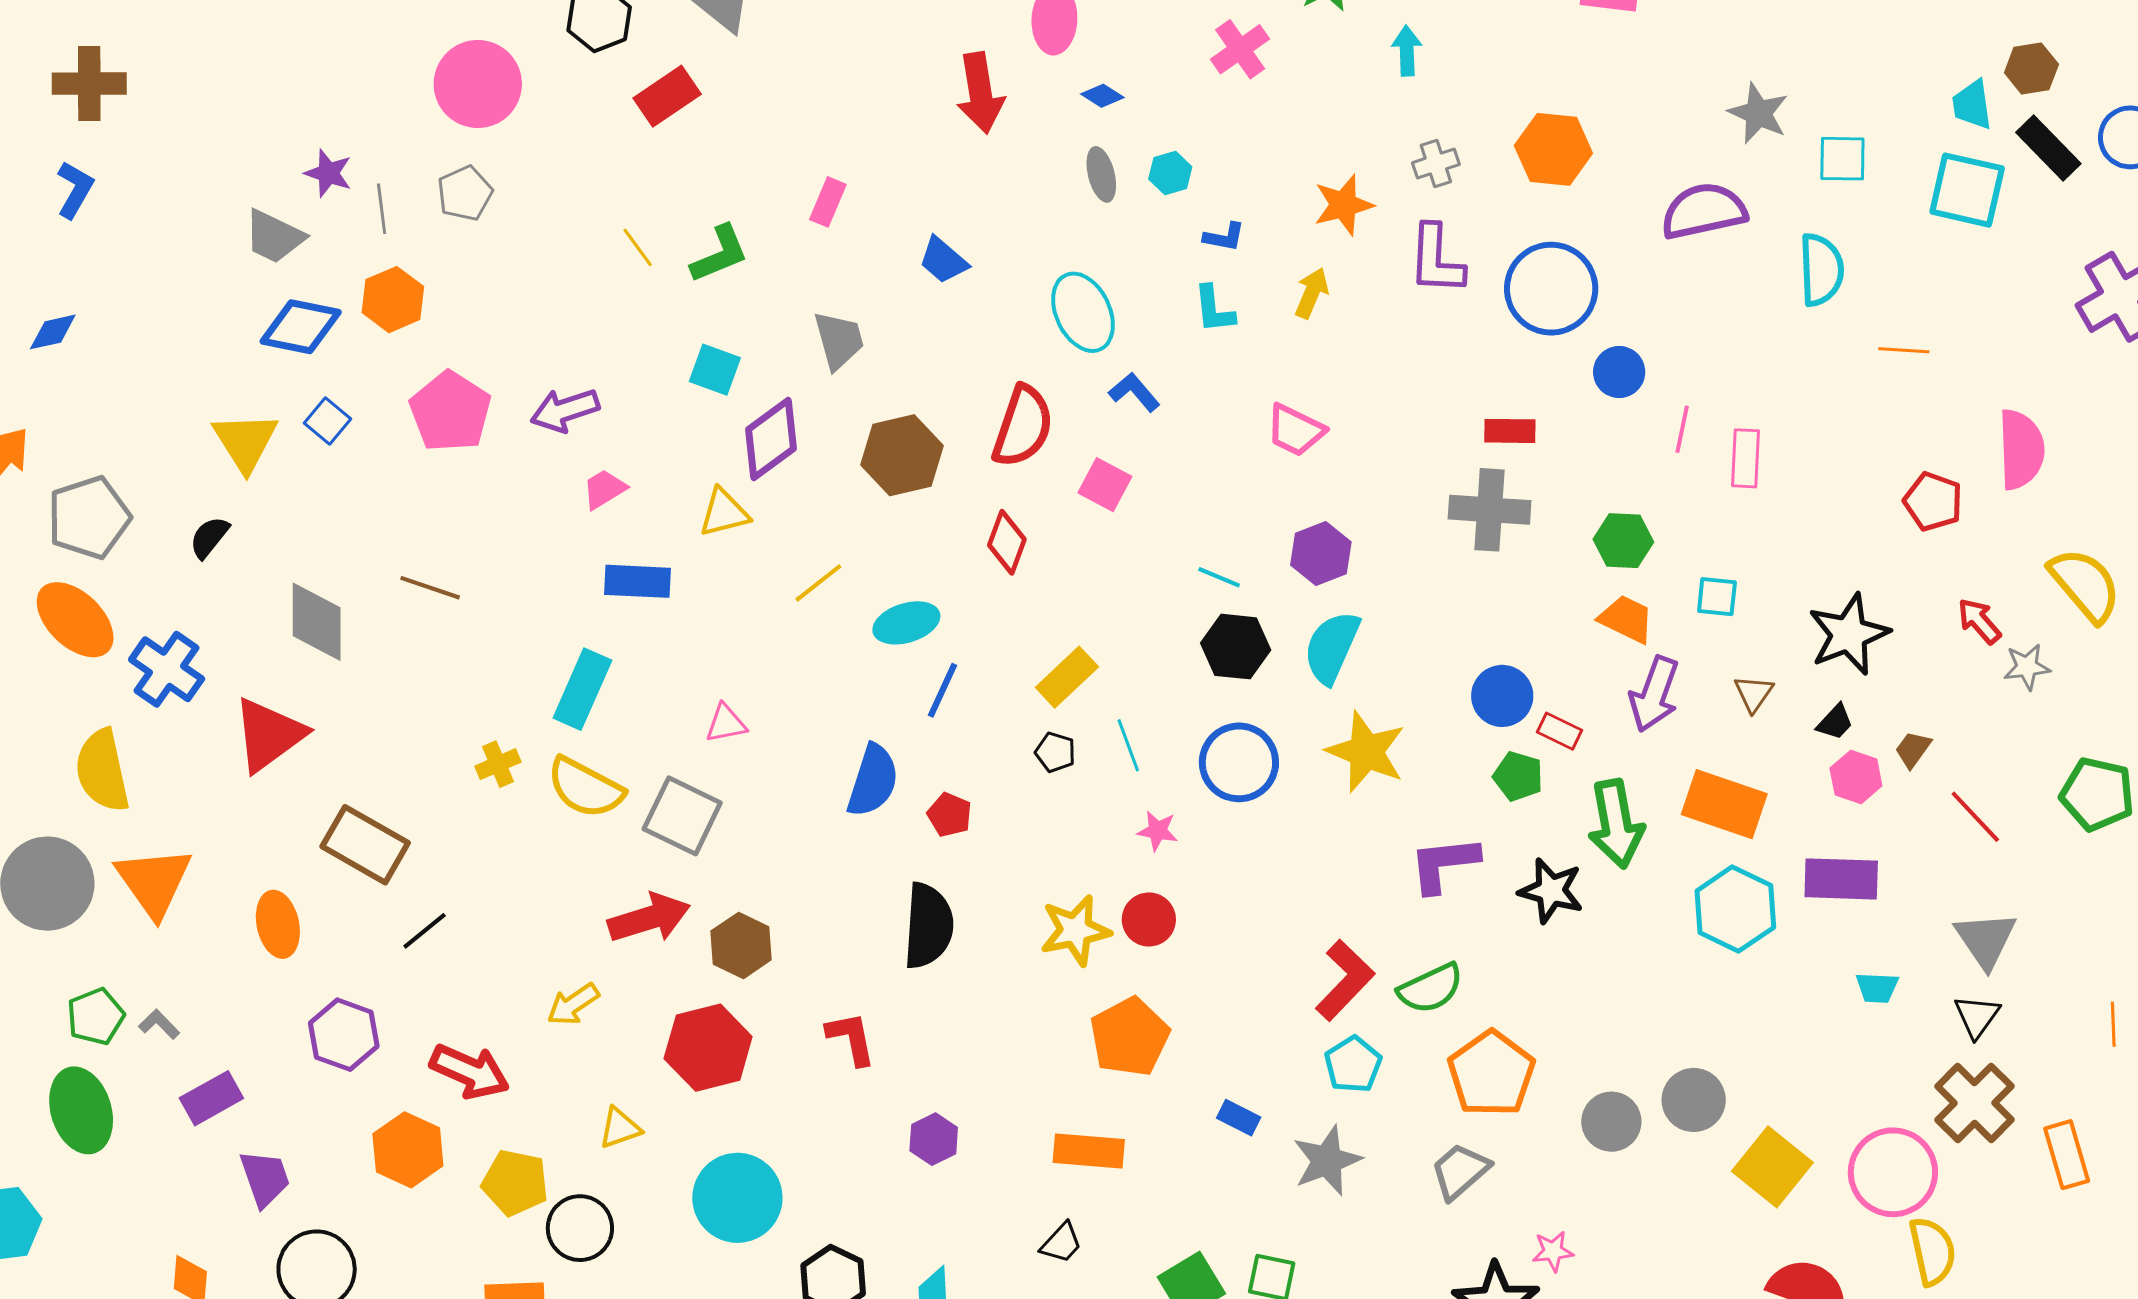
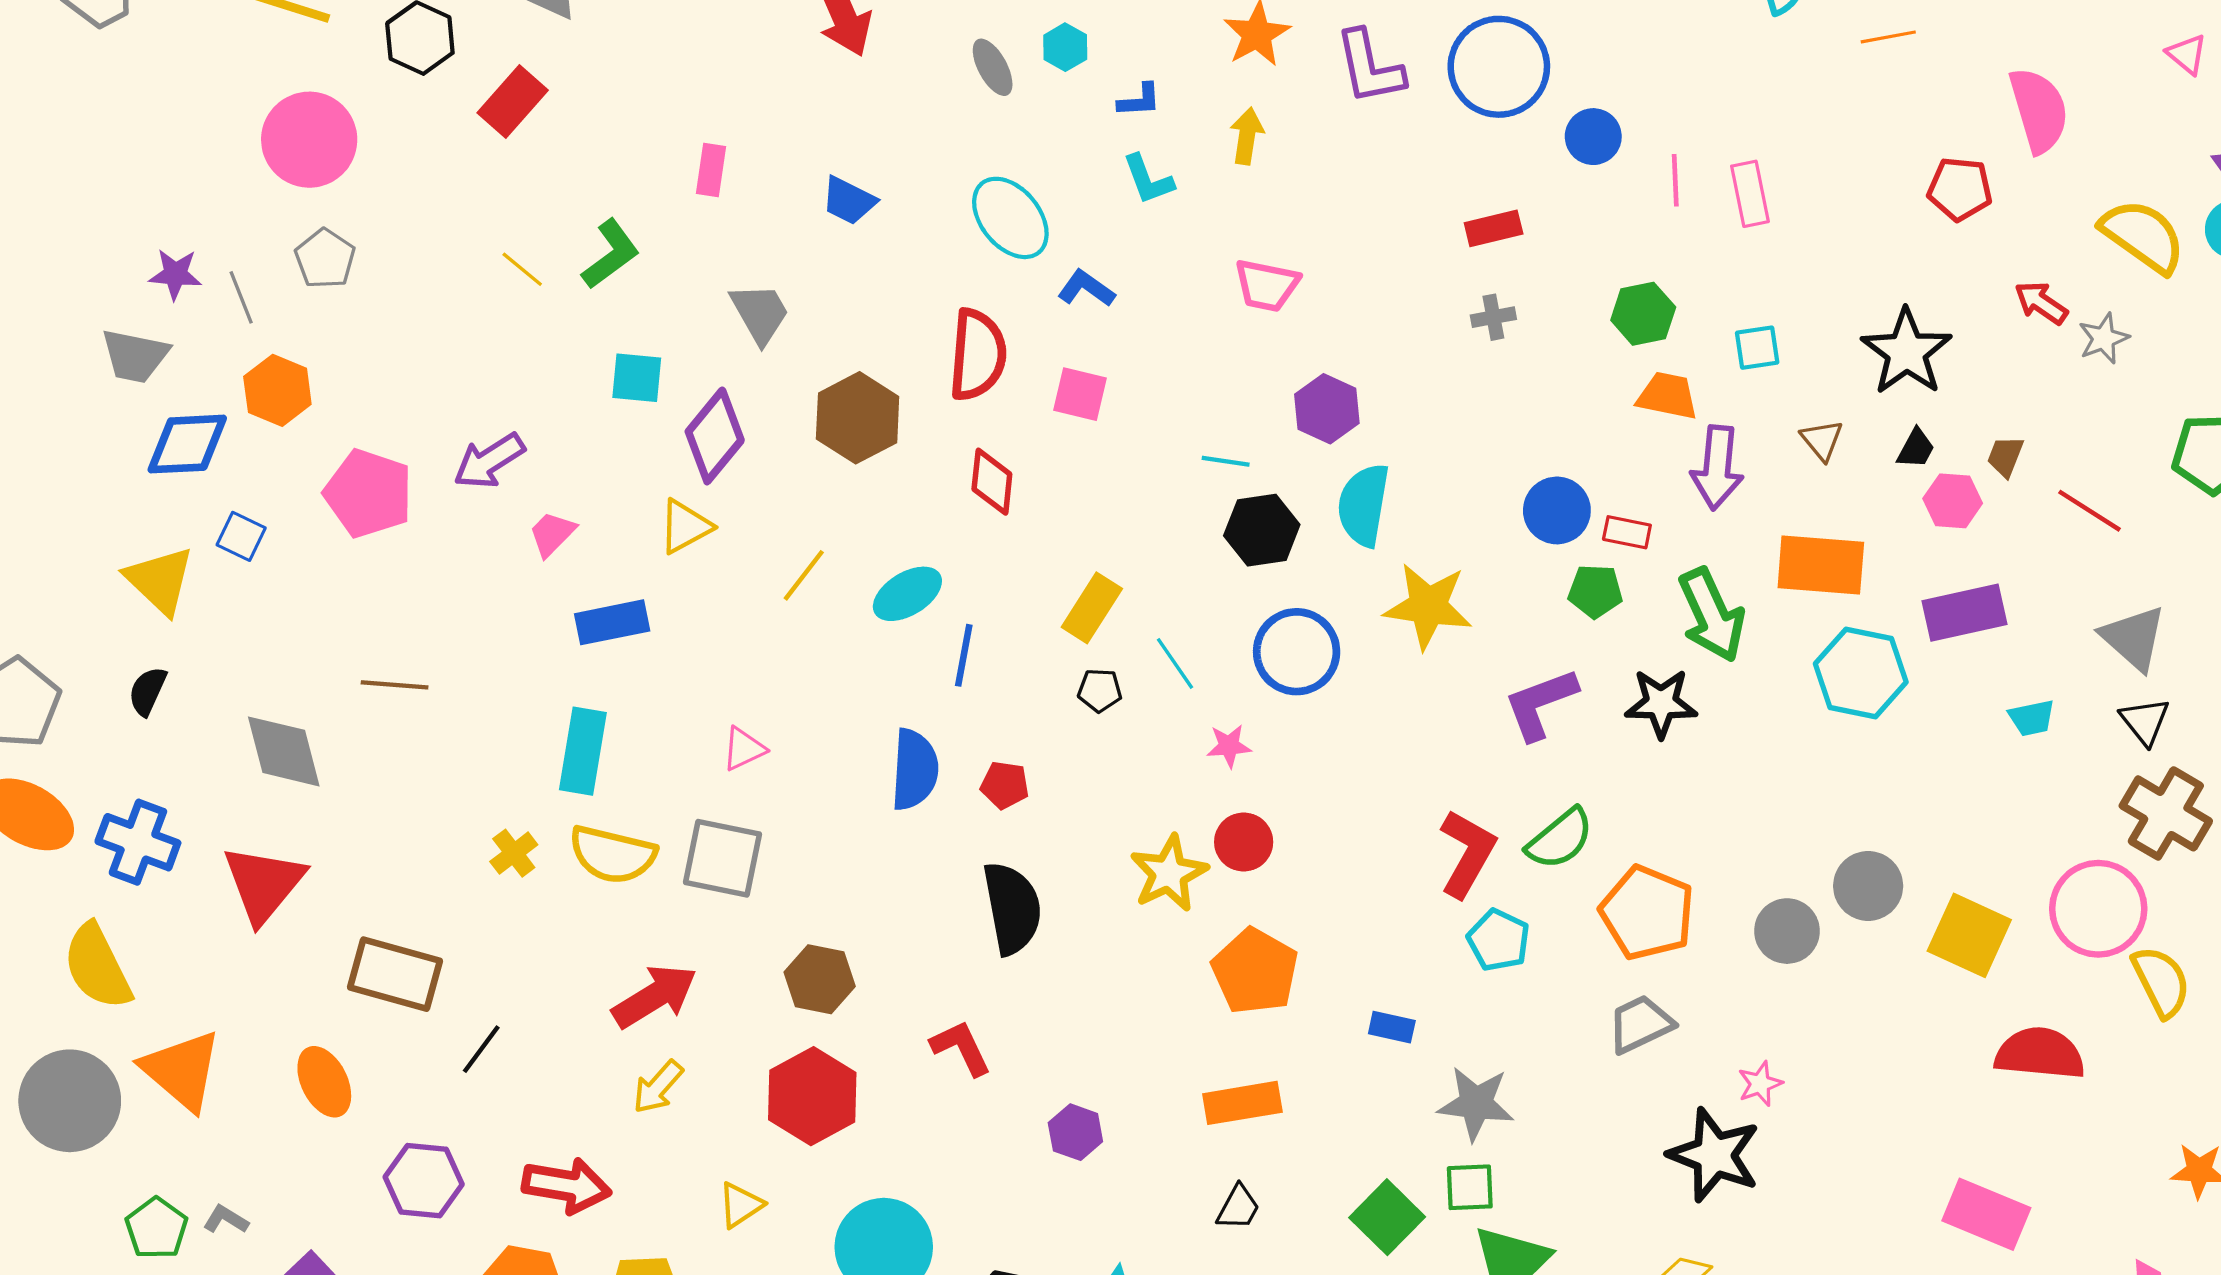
gray cross: (1490, 510) -> (1493, 317), size x0.5
red arrow: (649, 918) -> (655, 996), moved
gray star: (1327, 1161) -> (1476, 1103), moved, turned -30
gray trapezoid: (1460, 1171) -> (1640, 1024), turned 30

